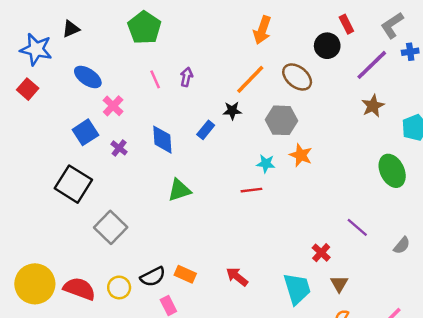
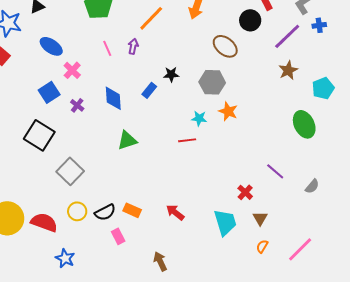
orange line: (250, 79) -> (151, 18), moved
yellow circle: (119, 287) -> (77, 211), moved

